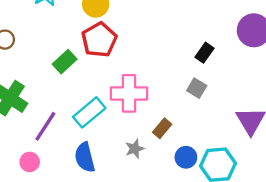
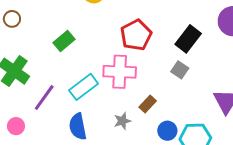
red pentagon: (99, 40) -> (136, 35), moved
black rectangle: (204, 53) -> (188, 39), size x1.5
pink circle: (30, 162) -> (16, 126), moved

